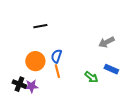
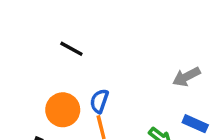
black line: (40, 26) -> (71, 49), turned 40

